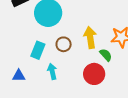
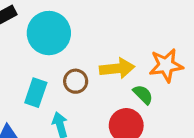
yellow arrow: (90, 37) -> (117, 68), turned 95

